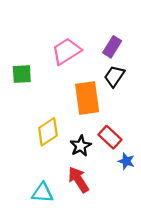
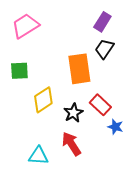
pink trapezoid: (66, 51) -> (25, 26), moved
green square: (22, 74) -> (19, 71), moved

